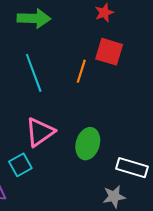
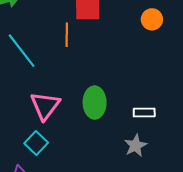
white rectangle: (132, 168) -> (144, 112), size x0.7

